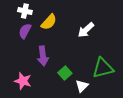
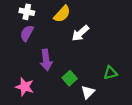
yellow semicircle: (49, 22) -> (62, 14), moved
white arrow: (86, 30) -> (80, 33), moved
green triangle: (103, 68) -> (110, 73), size x0.6

